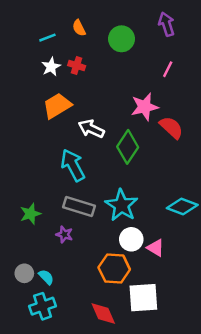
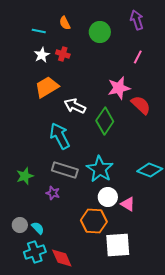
cyan line: (47, 38) -> (39, 31), turned 32
red diamond: (103, 313) -> (62, 258), moved

